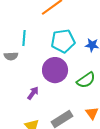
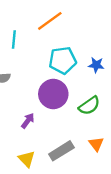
cyan line: (24, 38) -> (14, 39), moved

